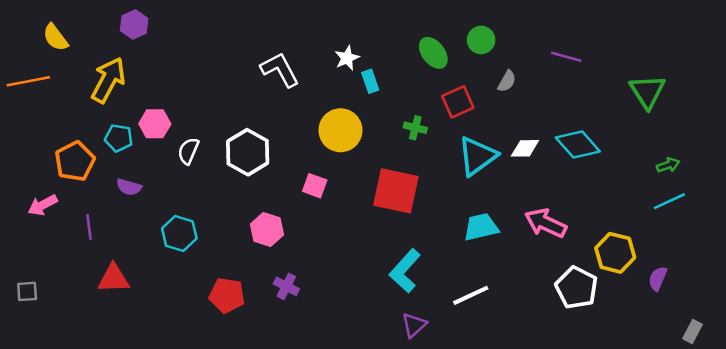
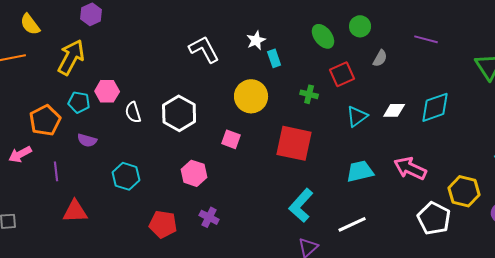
cyan diamond: (578, 144) -> (435, 107), turned -68
white semicircle: (188, 151) -> (133, 112), turned -40
cyan triangle: (477, 156) -> (357, 116), size x0.7

